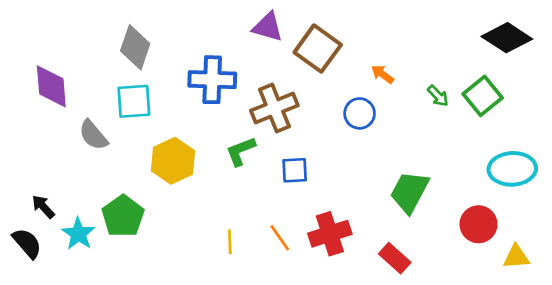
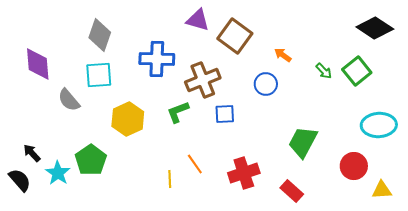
blue square: (295, 170) -> (225, 114), moved
orange line: (280, 238) -> (195, 164), moved

